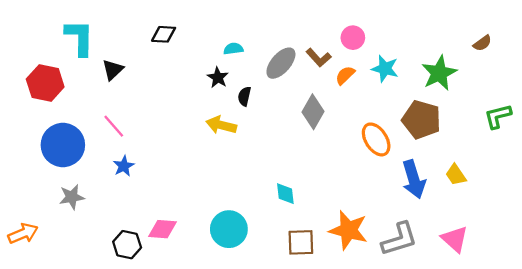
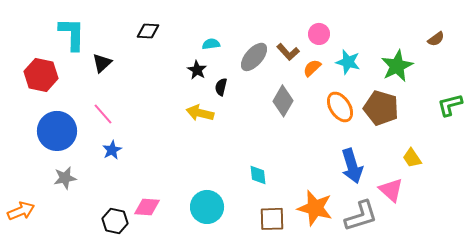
orange ellipse: (376, 139) -> (340, 107), moved
blue arrow: (414, 179) -> (352, 166), moved
pink triangle: (455, 239) -> (391, 190), moved

